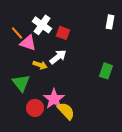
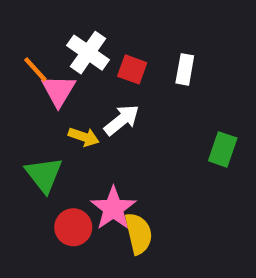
white rectangle: (110, 22) -> (185, 69), moved
pink triangle: (28, 43) -> (59, 90), turned 42
yellow semicircle: (66, 111) -> (139, 234), turned 30

